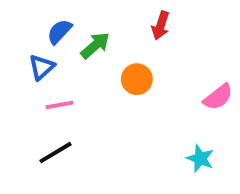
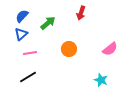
blue semicircle: (59, 32) -> (22, 16), moved
orange circle: (137, 79) -> (69, 49), moved

